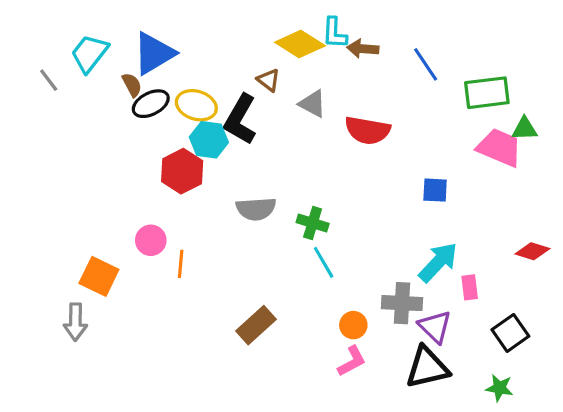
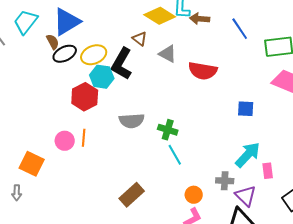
yellow ellipse: (196, 105) -> (94, 55), turned -40
orange line: (181, 264) -> (84, 138), moved
gray cross: (402, 303) -> (225, 181), size x0.7
gray arrow: (75, 322) -> (17, 193), size x0.7

